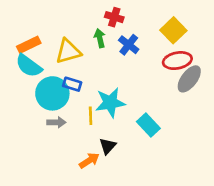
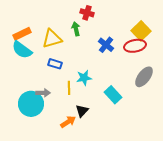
yellow square: (173, 30) -> (141, 31), moved
blue cross: (129, 45) -> (106, 45), moved
gray ellipse: (189, 79) -> (144, 77), moved
cyan circle: (52, 93) -> (31, 104), moved
cyan star: (110, 103) -> (84, 78), size x0.7

